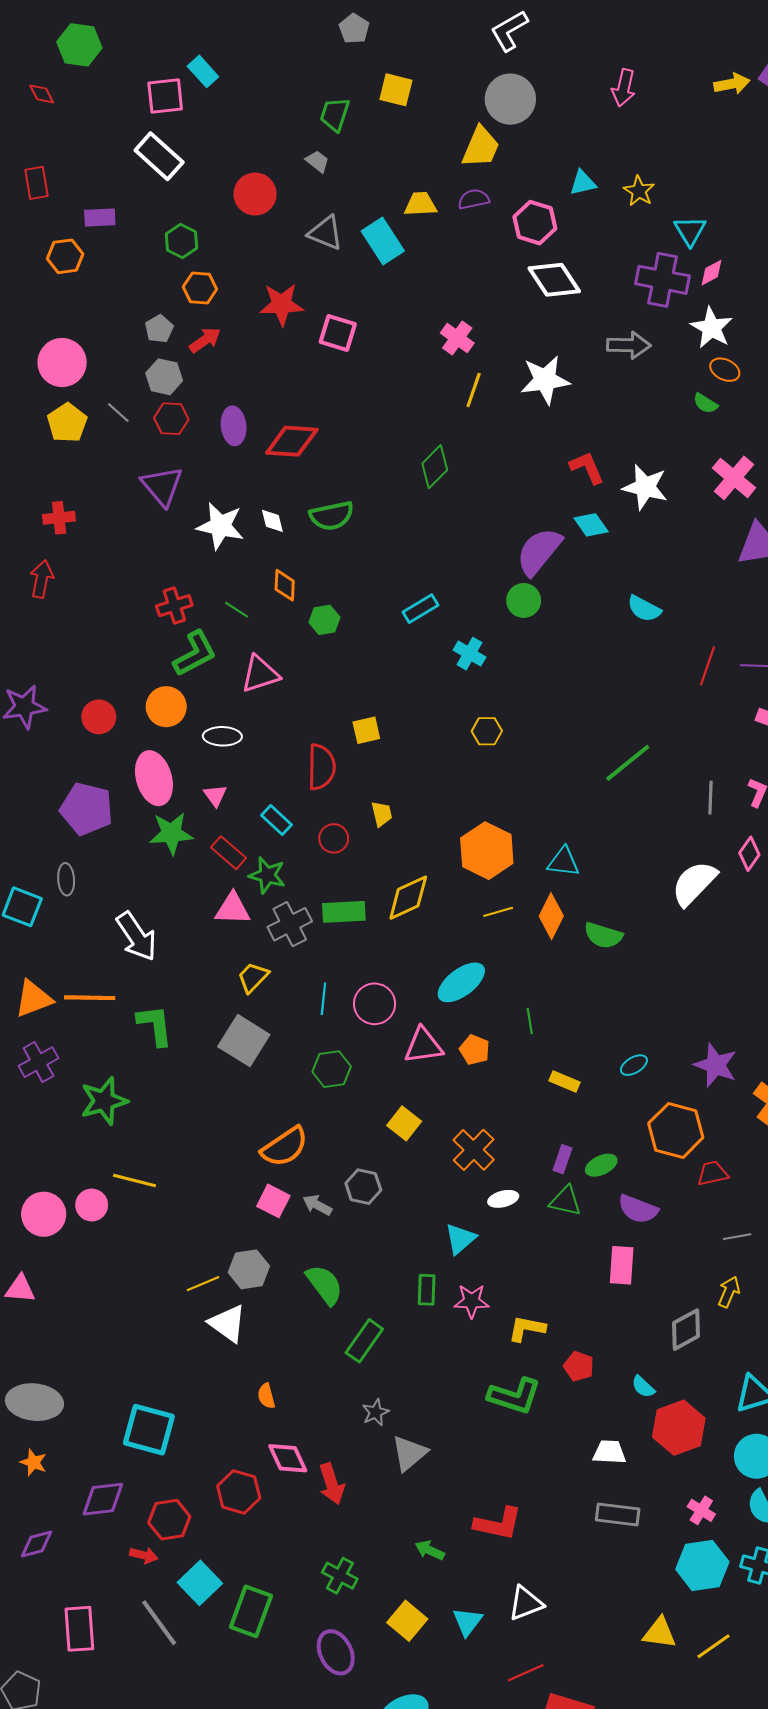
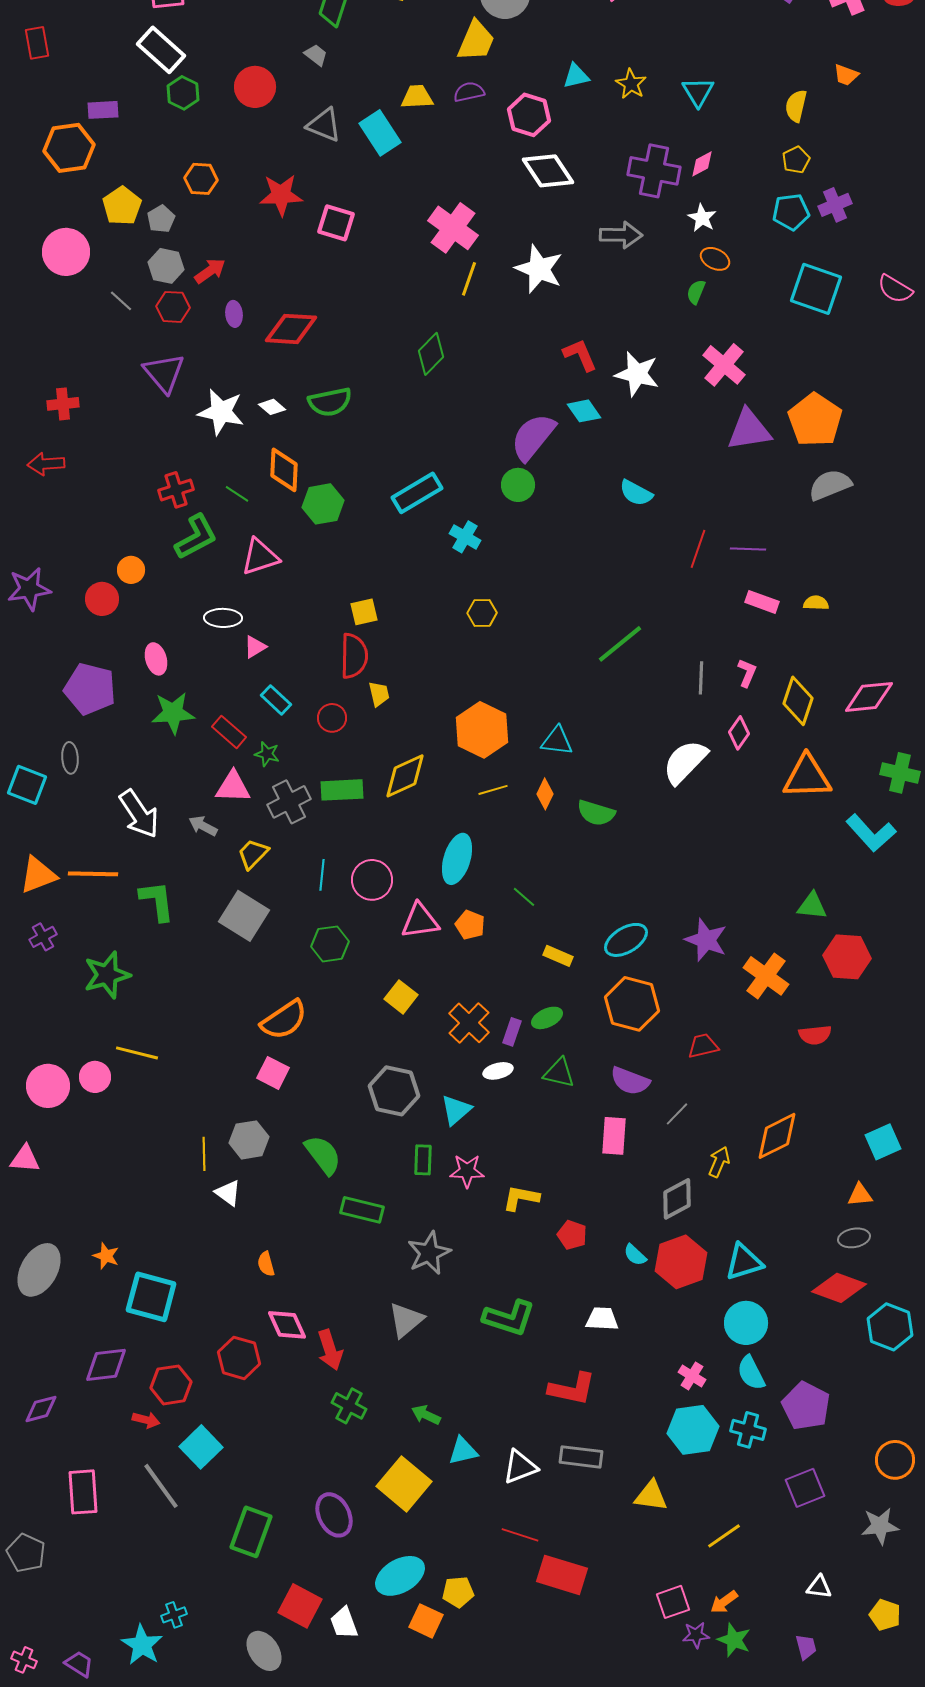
red rectangle: (37, 183) -> (37, 43), moved
cyan triangle: (690, 231) -> (698, 92), moved
green hexagon: (182, 241) -> (183, 93), moved
orange hexagon: (65, 256) -> (69, 148), size x1.4
white star: (712, 328) -> (702, 218), size x0.7
pink cross: (457, 338) -> (453, 228), size x1.5
red arrow: (205, 340) -> (210, 271), moved
white star: (545, 380) -> (539, 269), turned 30
green semicircle: (705, 403) -> (696, 292), turned 80
yellow pentagon: (67, 423) -> (122, 206), moved
purple ellipse: (234, 426) -> (234, 314), size x0.7
white diamond: (272, 521) -> (272, 407), turned -36
red arrow: (42, 579) -> (46, 464), turned -105
orange diamond: (285, 585) -> (284, 470), size x1.4
cyan rectangle: (420, 609) -> (417, 493), size x1.4
green hexagon: (324, 620) -> (323, 504), size x1.4
orange circle: (166, 707) -> (131, 570), moved, size x0.7
red semicircle: (321, 767) -> (354, 656), moved
pink ellipse: (154, 778) -> (156, 659), size x0.6
pink triangle: (215, 796) -> (255, 647), moved, turned 35
green star: (267, 875) -> (267, 754), size x0.7
orange diamond: (551, 916) -> (545, 794), size x0.7
cyan ellipse: (461, 982) -> (457, 859), turned -36
green line: (530, 1021) -> (524, 897), turned -40
purple cross: (39, 1062) -> (43, 937), size x0.7
cyan ellipse: (634, 1065) -> (626, 940), size x1.6
orange hexagon: (676, 1130) -> (632, 1004), moved
purple rectangle: (562, 1159) -> (512, 1032), moved
green ellipse: (601, 1165) -> (547, 1018), moved
gray hexagon: (363, 1187) -> (394, 1091), moved, size x1.4
gray arrow: (317, 1205) -> (203, 826), moved
gray line: (737, 1237) -> (677, 1114), moved, turned -36
yellow line: (203, 1284) -> (204, 1154), turned -68
white triangle: (227, 1323) -> (228, 1193), size x0.7
green rectangle: (364, 1341) -> (362, 1210), turned 69
green L-shape: (514, 1396) -> (509, 1318), moved
gray ellipse: (34, 1402) -> (39, 1270), turned -66
gray star: (376, 1412) -> (429, 1253), moved, size x1.6
red hexagon: (679, 1428) -> (681, 1262), moved
orange star: (33, 1462) -> (106, 1256), moved
gray rectangle: (618, 1514) -> (581, 1457), moved
red L-shape: (498, 1524) -> (572, 1389), moved
green cross: (340, 1576) -> (349, 1406), moved
green rectangle: (251, 1611) -> (251, 1532), moved
yellow square: (407, 1621) -> (404, 1484), size x1.4
cyan triangle: (467, 1622) -> (463, 1451), moved, turned 40
yellow line: (714, 1646) -> (724, 1536), moved
red line: (526, 1673) -> (520, 1535), turned 42

